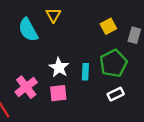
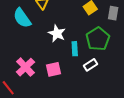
white star: (59, 67) -> (57, 33), moved
white rectangle: (116, 94) -> (91, 65), moved

